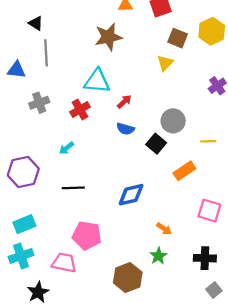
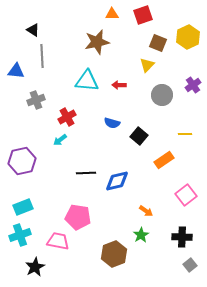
red arrow: (124, 102) -> (119, 85), moved, turned -136
red cross: (80, 110) -> (67, 117), moved
gray circle: (173, 121) -> (162, 95), moved
black line: (73, 188) -> (86, 173), moved
pink square: (209, 211) -> (186, 195), turned 35

